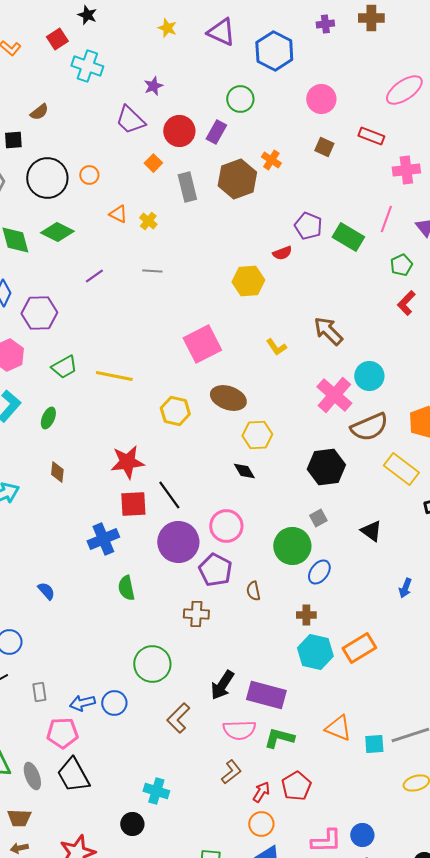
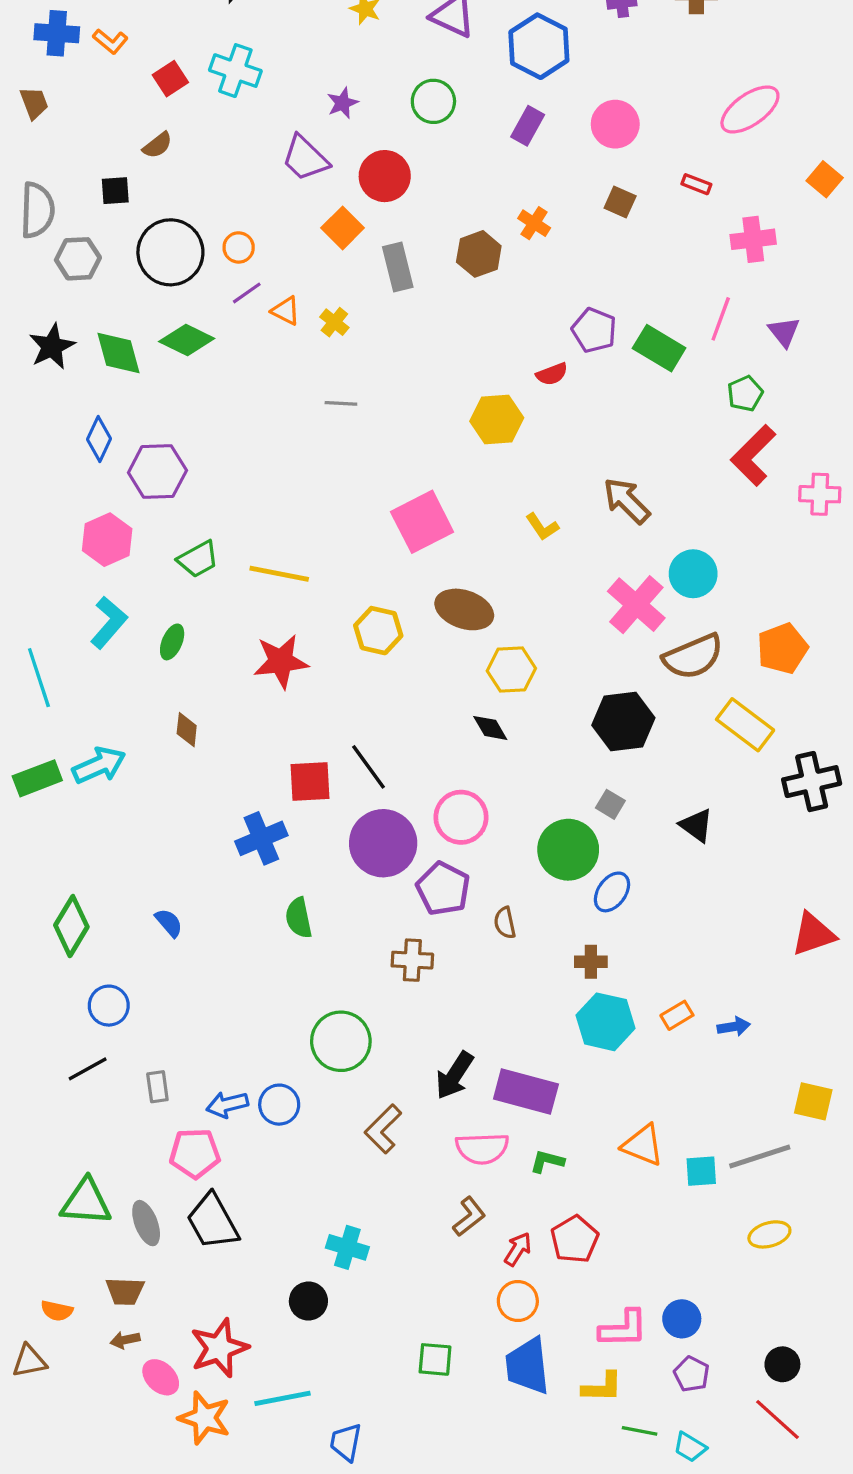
red square: (57, 39) -> (170, 79), moved
green circle: (240, 99) -> (433, 101), moved
purple rectangle: (216, 132) -> (528, 126), moved
red rectangle: (371, 136) -> (696, 184), size x0.7
orange square: (153, 163) -> (343, 228), size x1.4
brown hexagon: (237, 179) -> (479, 254), size x0.7
purple line: (94, 276) -> (247, 293), moved
red L-shape: (406, 303) -> (753, 455), size x1.5
red star: (127, 462) -> (281, 661), moved
gray square: (318, 518) -> (610, 804), turned -30
blue arrow: (405, 588) -> (734, 1027), moved, turned -120
orange rectangle: (359, 648) -> (677, 1015), size x0.6
green L-shape: (279, 738) -> (547, 1161), size x0.7

